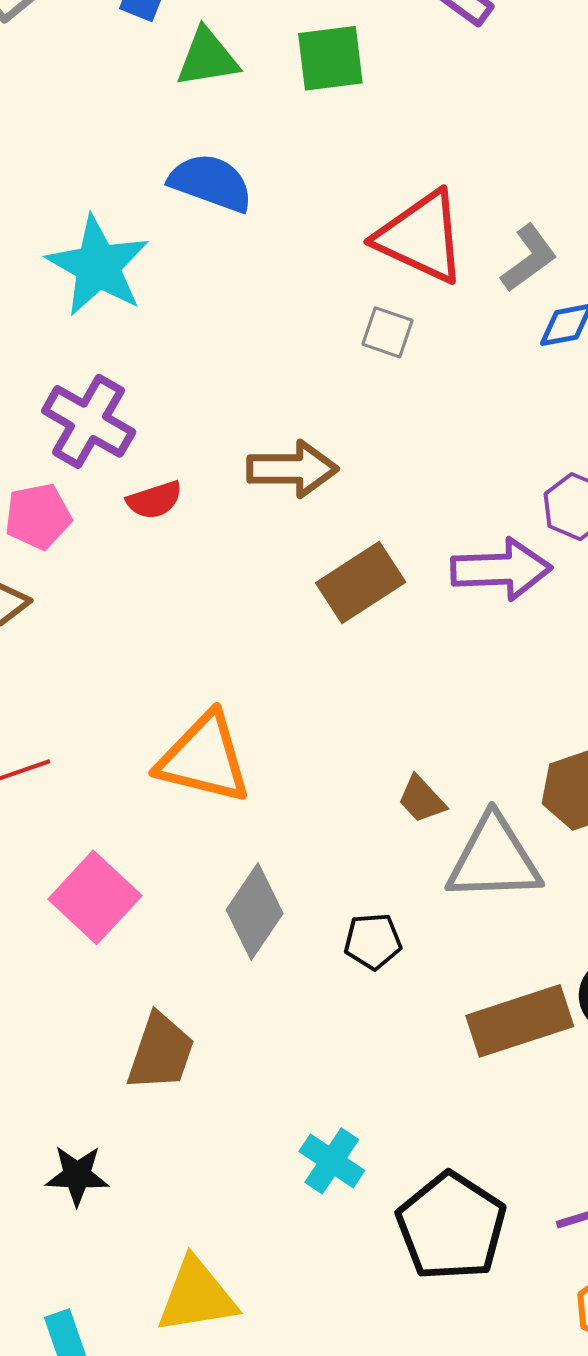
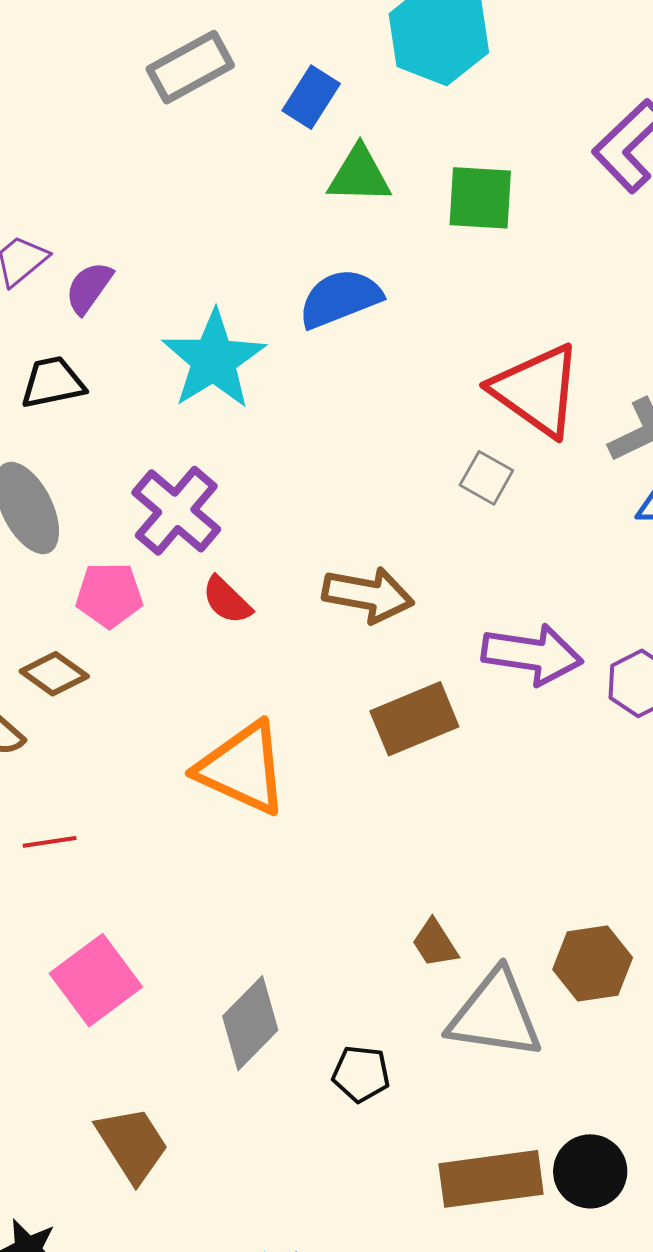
blue semicircle: (211, 183) -> (340, 298), turned -52
red semicircle: (154, 500) -> (227, 600), turned 52
purple arrow: (501, 569) -> (532, 654), moved
orange triangle: (204, 758) -> (242, 768), moved
brown trapezoid: (161, 1052) -> (132, 1144), turned -62

